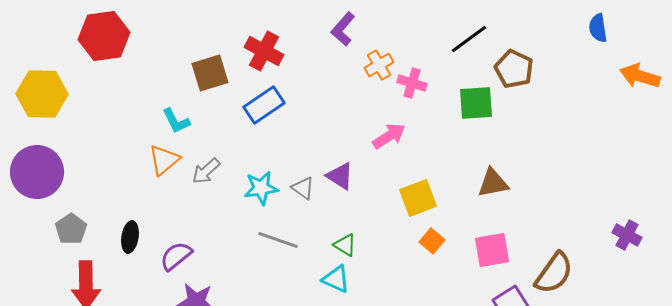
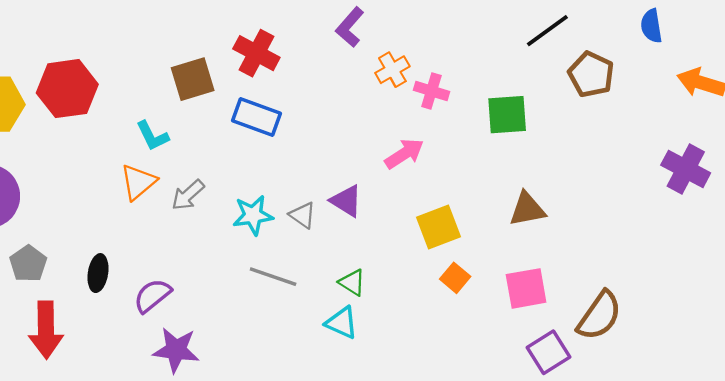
red hexagon: (104, 36) -> (67, 89), moved
black line: (469, 39) -> (547, 31), moved
brown pentagon: (514, 69) -> (591, 74), moved
blue rectangle: (264, 105) -> (256, 117), turned 54
purple cross: (627, 235) -> (686, 169), moved, size x1.4

